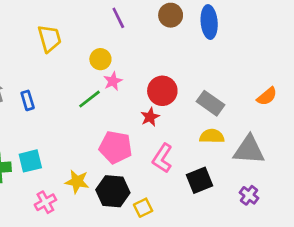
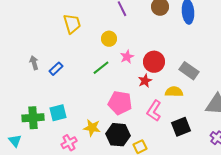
pink star: (113, 81) -> (127, 57), moved
blue rectangle: (28, 100) -> (56, 69), turned 64
yellow semicircle: (212, 136) -> (174, 92), moved

